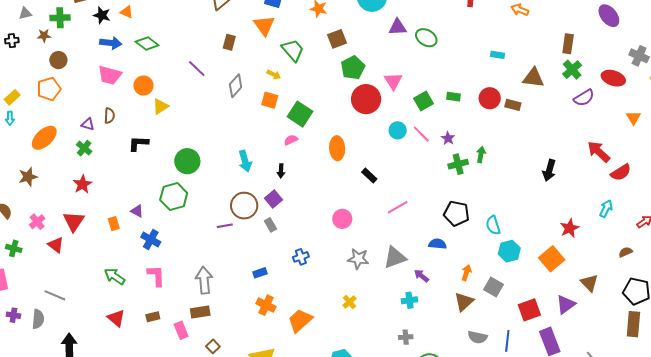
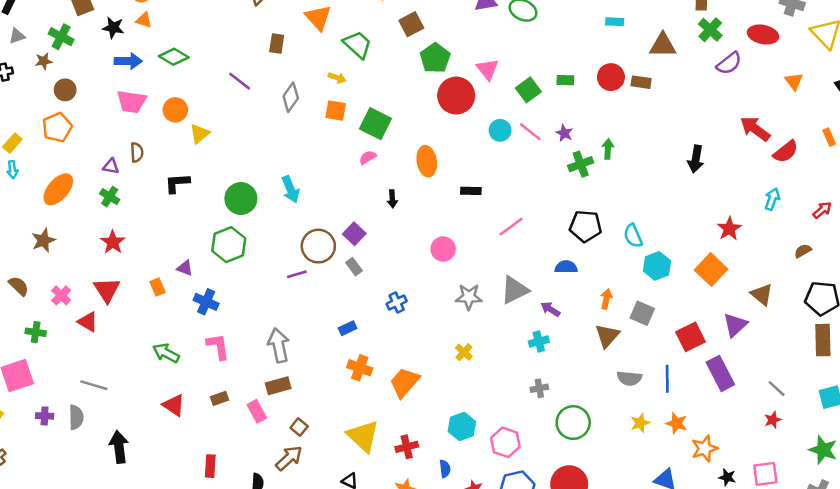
green cross: (60, 18) -> (61, 37), turned 36
cyan arrow: (245, 161) -> (290, 189), moved
black arrow: (281, 171) -> (392, 199), moved
black rectangle: (369, 176) -> (471, 191), turned -35

